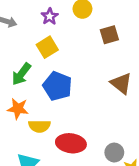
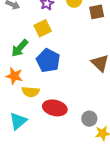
brown square: (109, 35) -> (97, 12), moved

